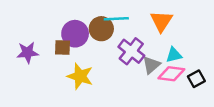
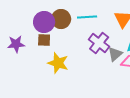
brown circle: (101, 29) -> (61, 19), moved
purple circle: (75, 34) -> (44, 22), moved

